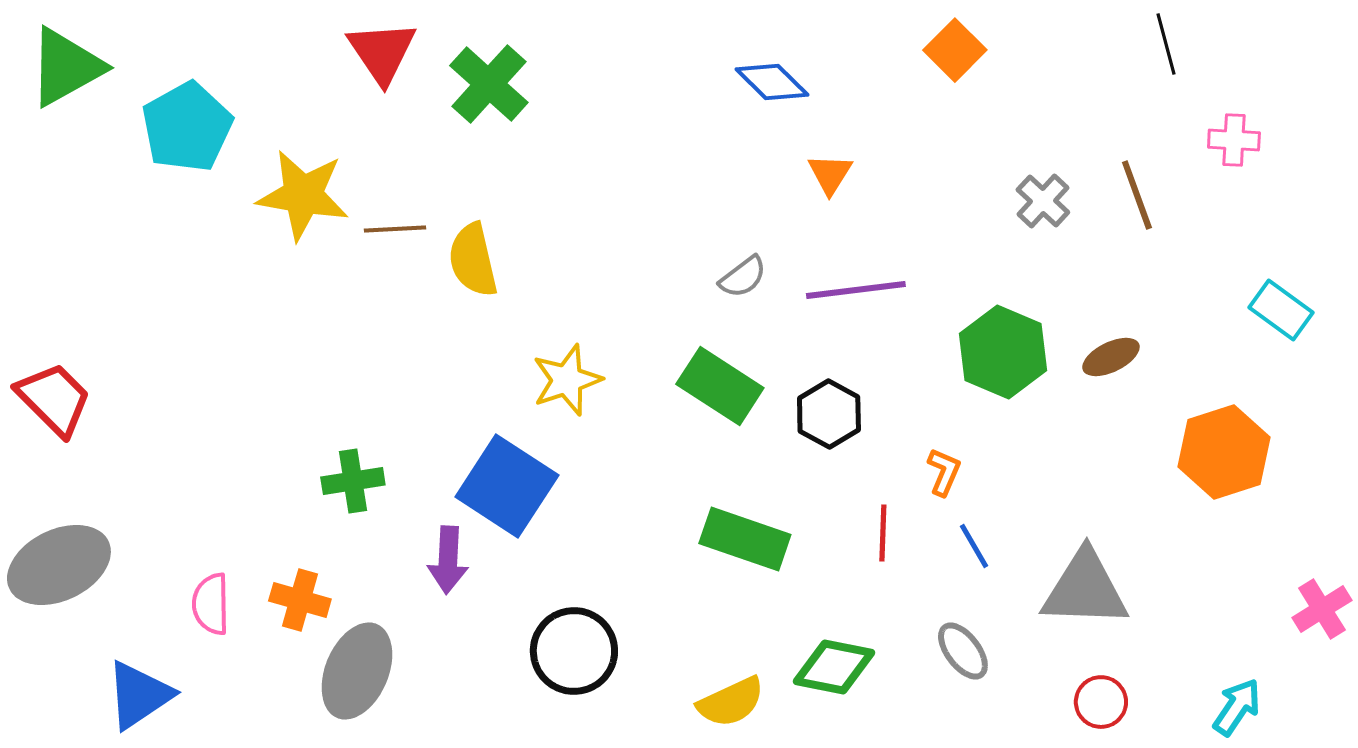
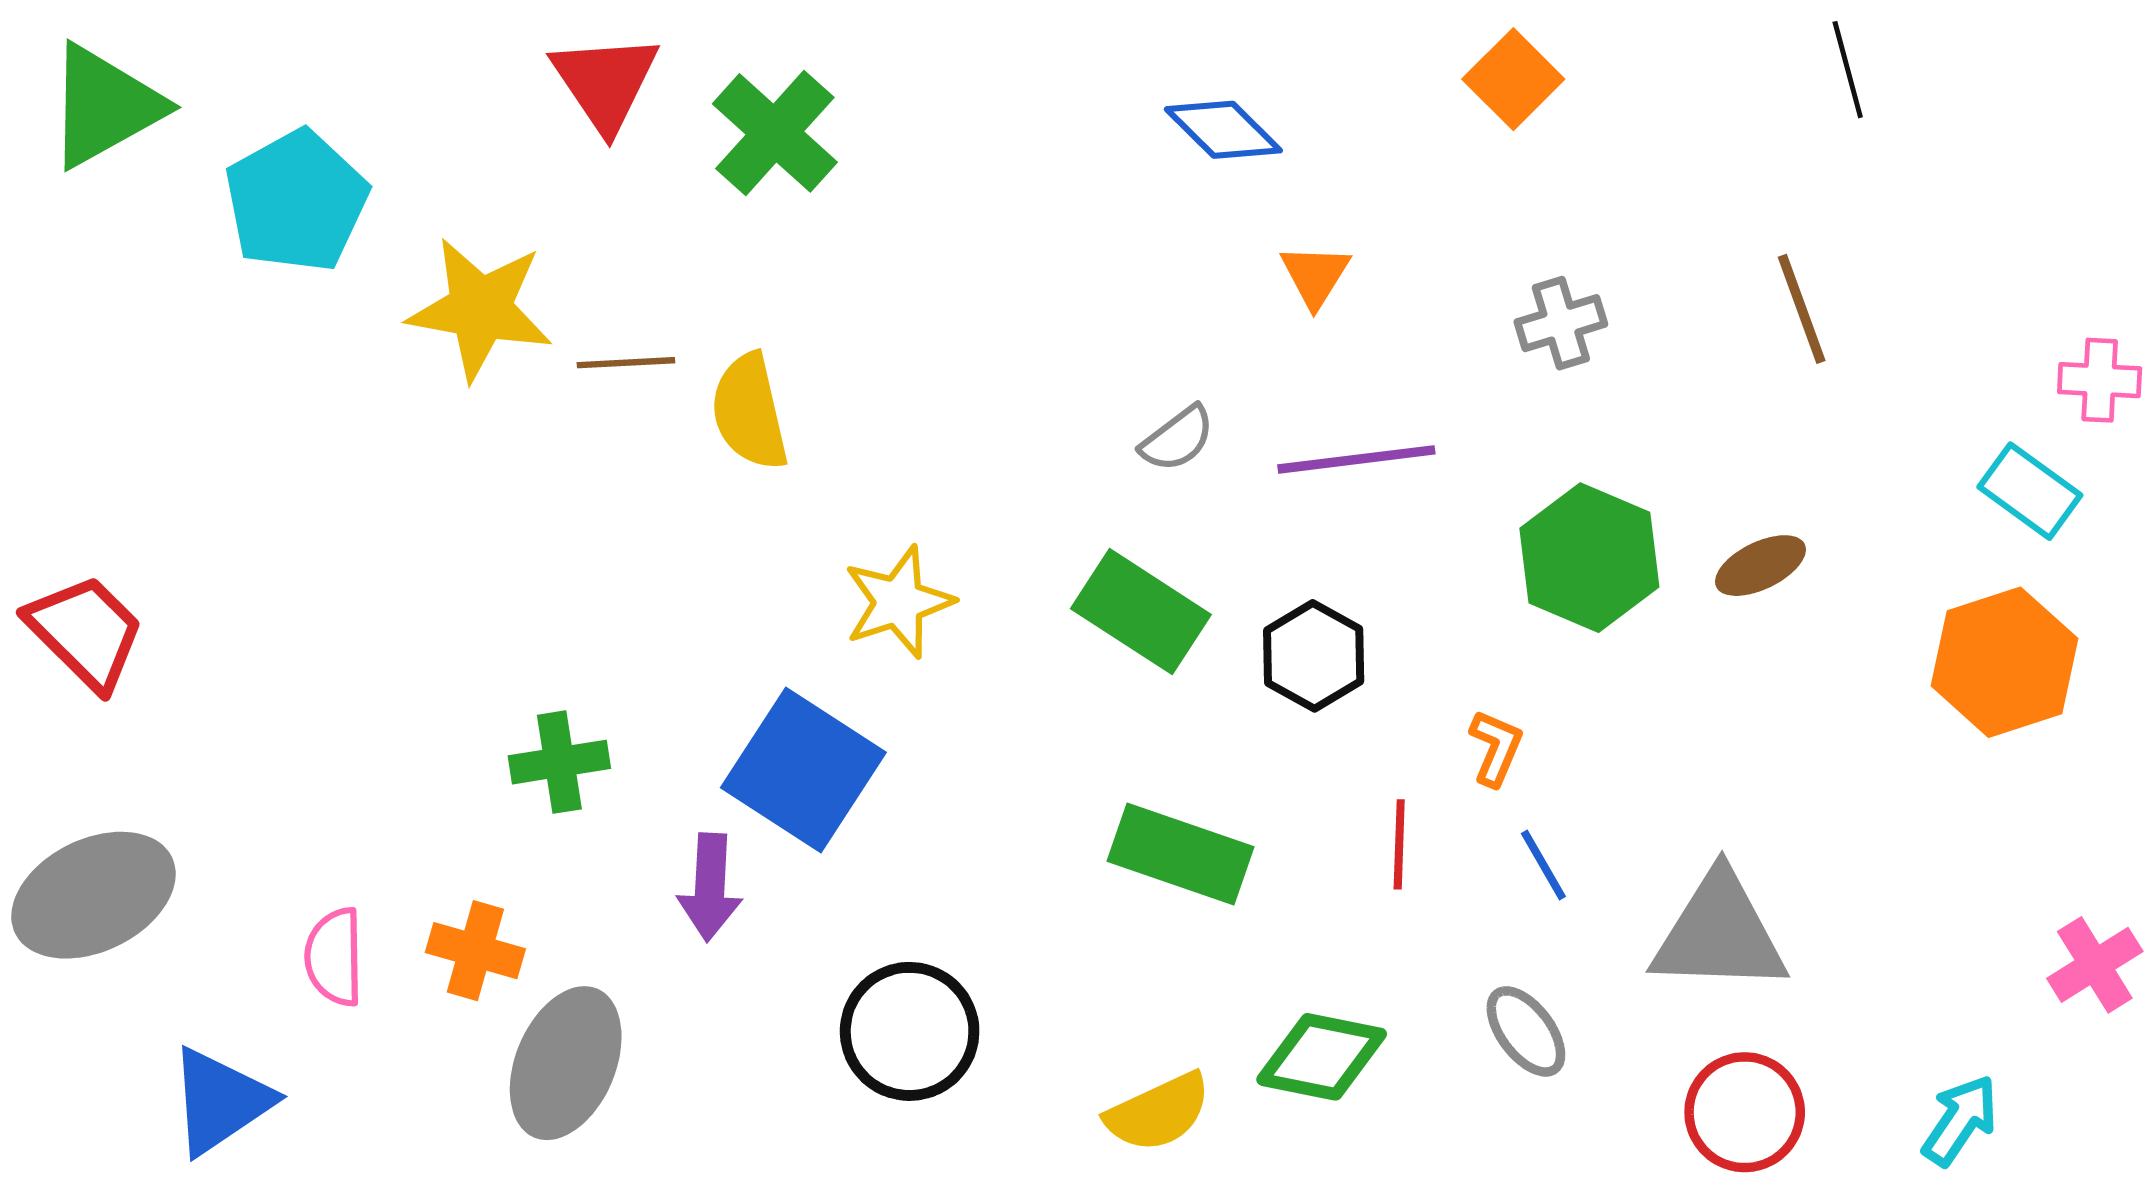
pink cross: (1234, 140) -> (2100, 380), moved
gray cross: (1043, 201) -> (1561, 323), moved, turned 30
orange hexagon: (1224, 452) -> (2005, 662), moved
red circle: (1101, 702) -> (1745, 1112), size x1.4

